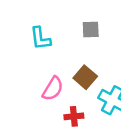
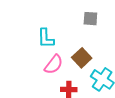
cyan L-shape: (40, 38) -> (46, 38), moved

